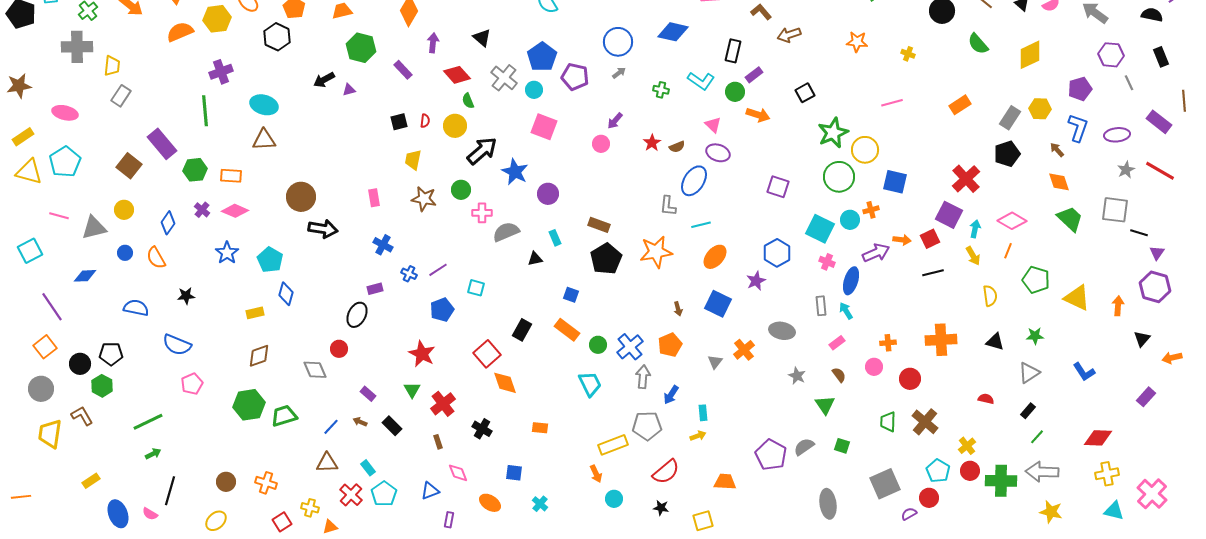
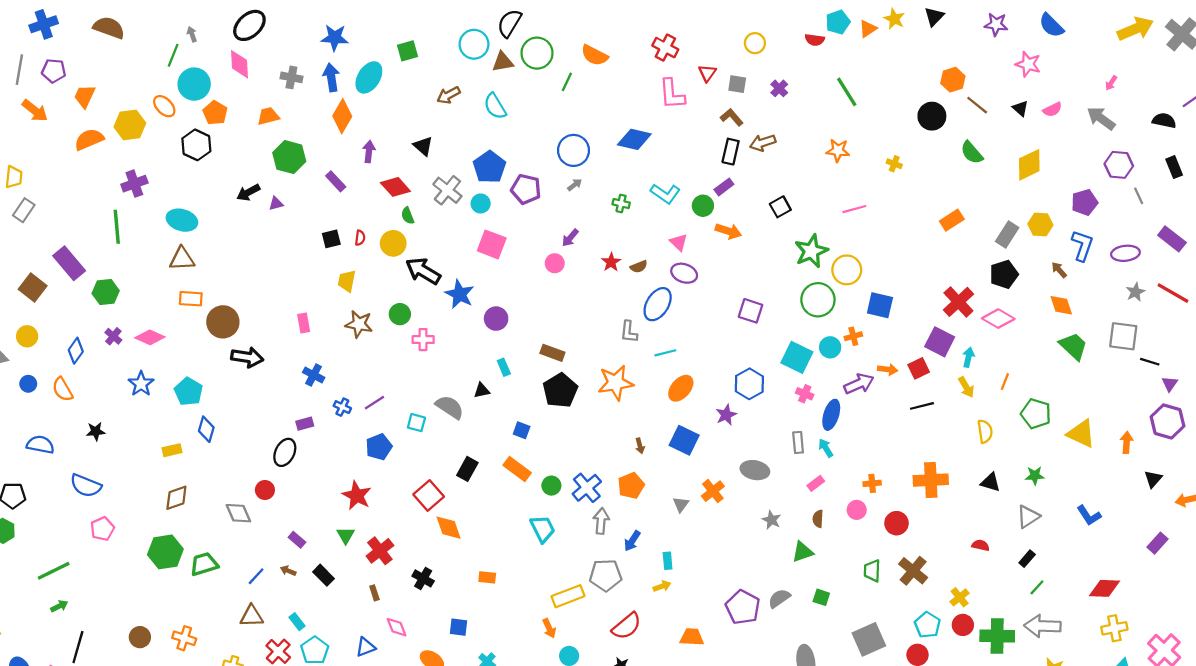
black rectangle: (733, 51) -> (731, 152), moved
pink line: (892, 103) -> (854, 209), moved
black arrow: (482, 151) -> (423, 271), turned -108
orange rectangle: (231, 176) -> (191, 299), moved
pink diamond: (1012, 221) -> (998, 319), moved
gray semicircle: (506, 232) -> (450, 407), moved, turned 56
brown semicircle: (839, 375) -> (818, 519), turned -140
green triangle: (825, 405) -> (802, 552), turned 45

